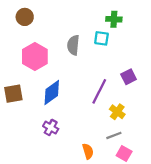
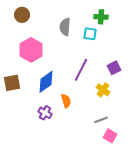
gray semicircle: (73, 45) -> (65, 27), moved
purple line: (99, 91) -> (81, 70), moved
yellow cross: (117, 112) -> (103, 90), moved
orange semicircle: (88, 151) -> (66, 101), moved

